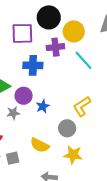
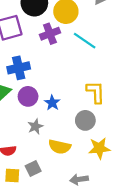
blue cross: (33, 65) -> (19, 68), moved
yellow L-shape: (82, 106) -> (96, 92), turned 135
gray star: (13, 113) -> (35, 126), moved

